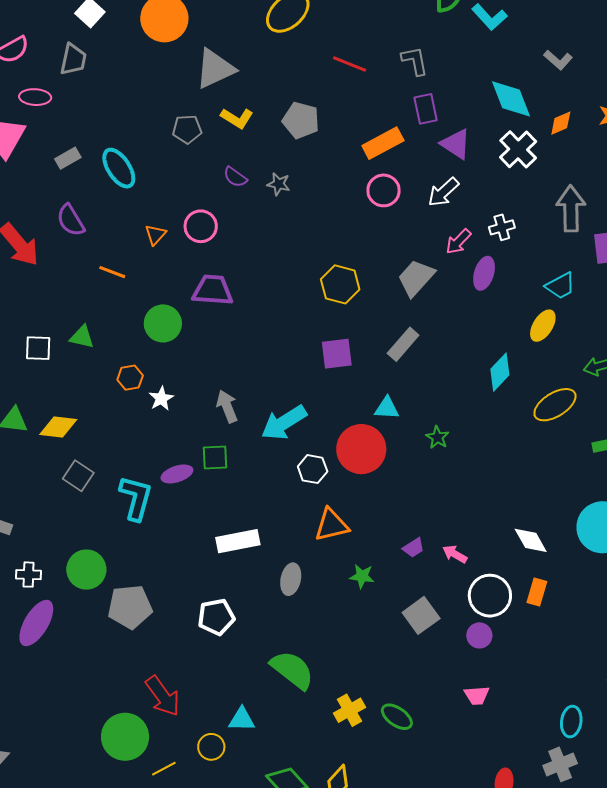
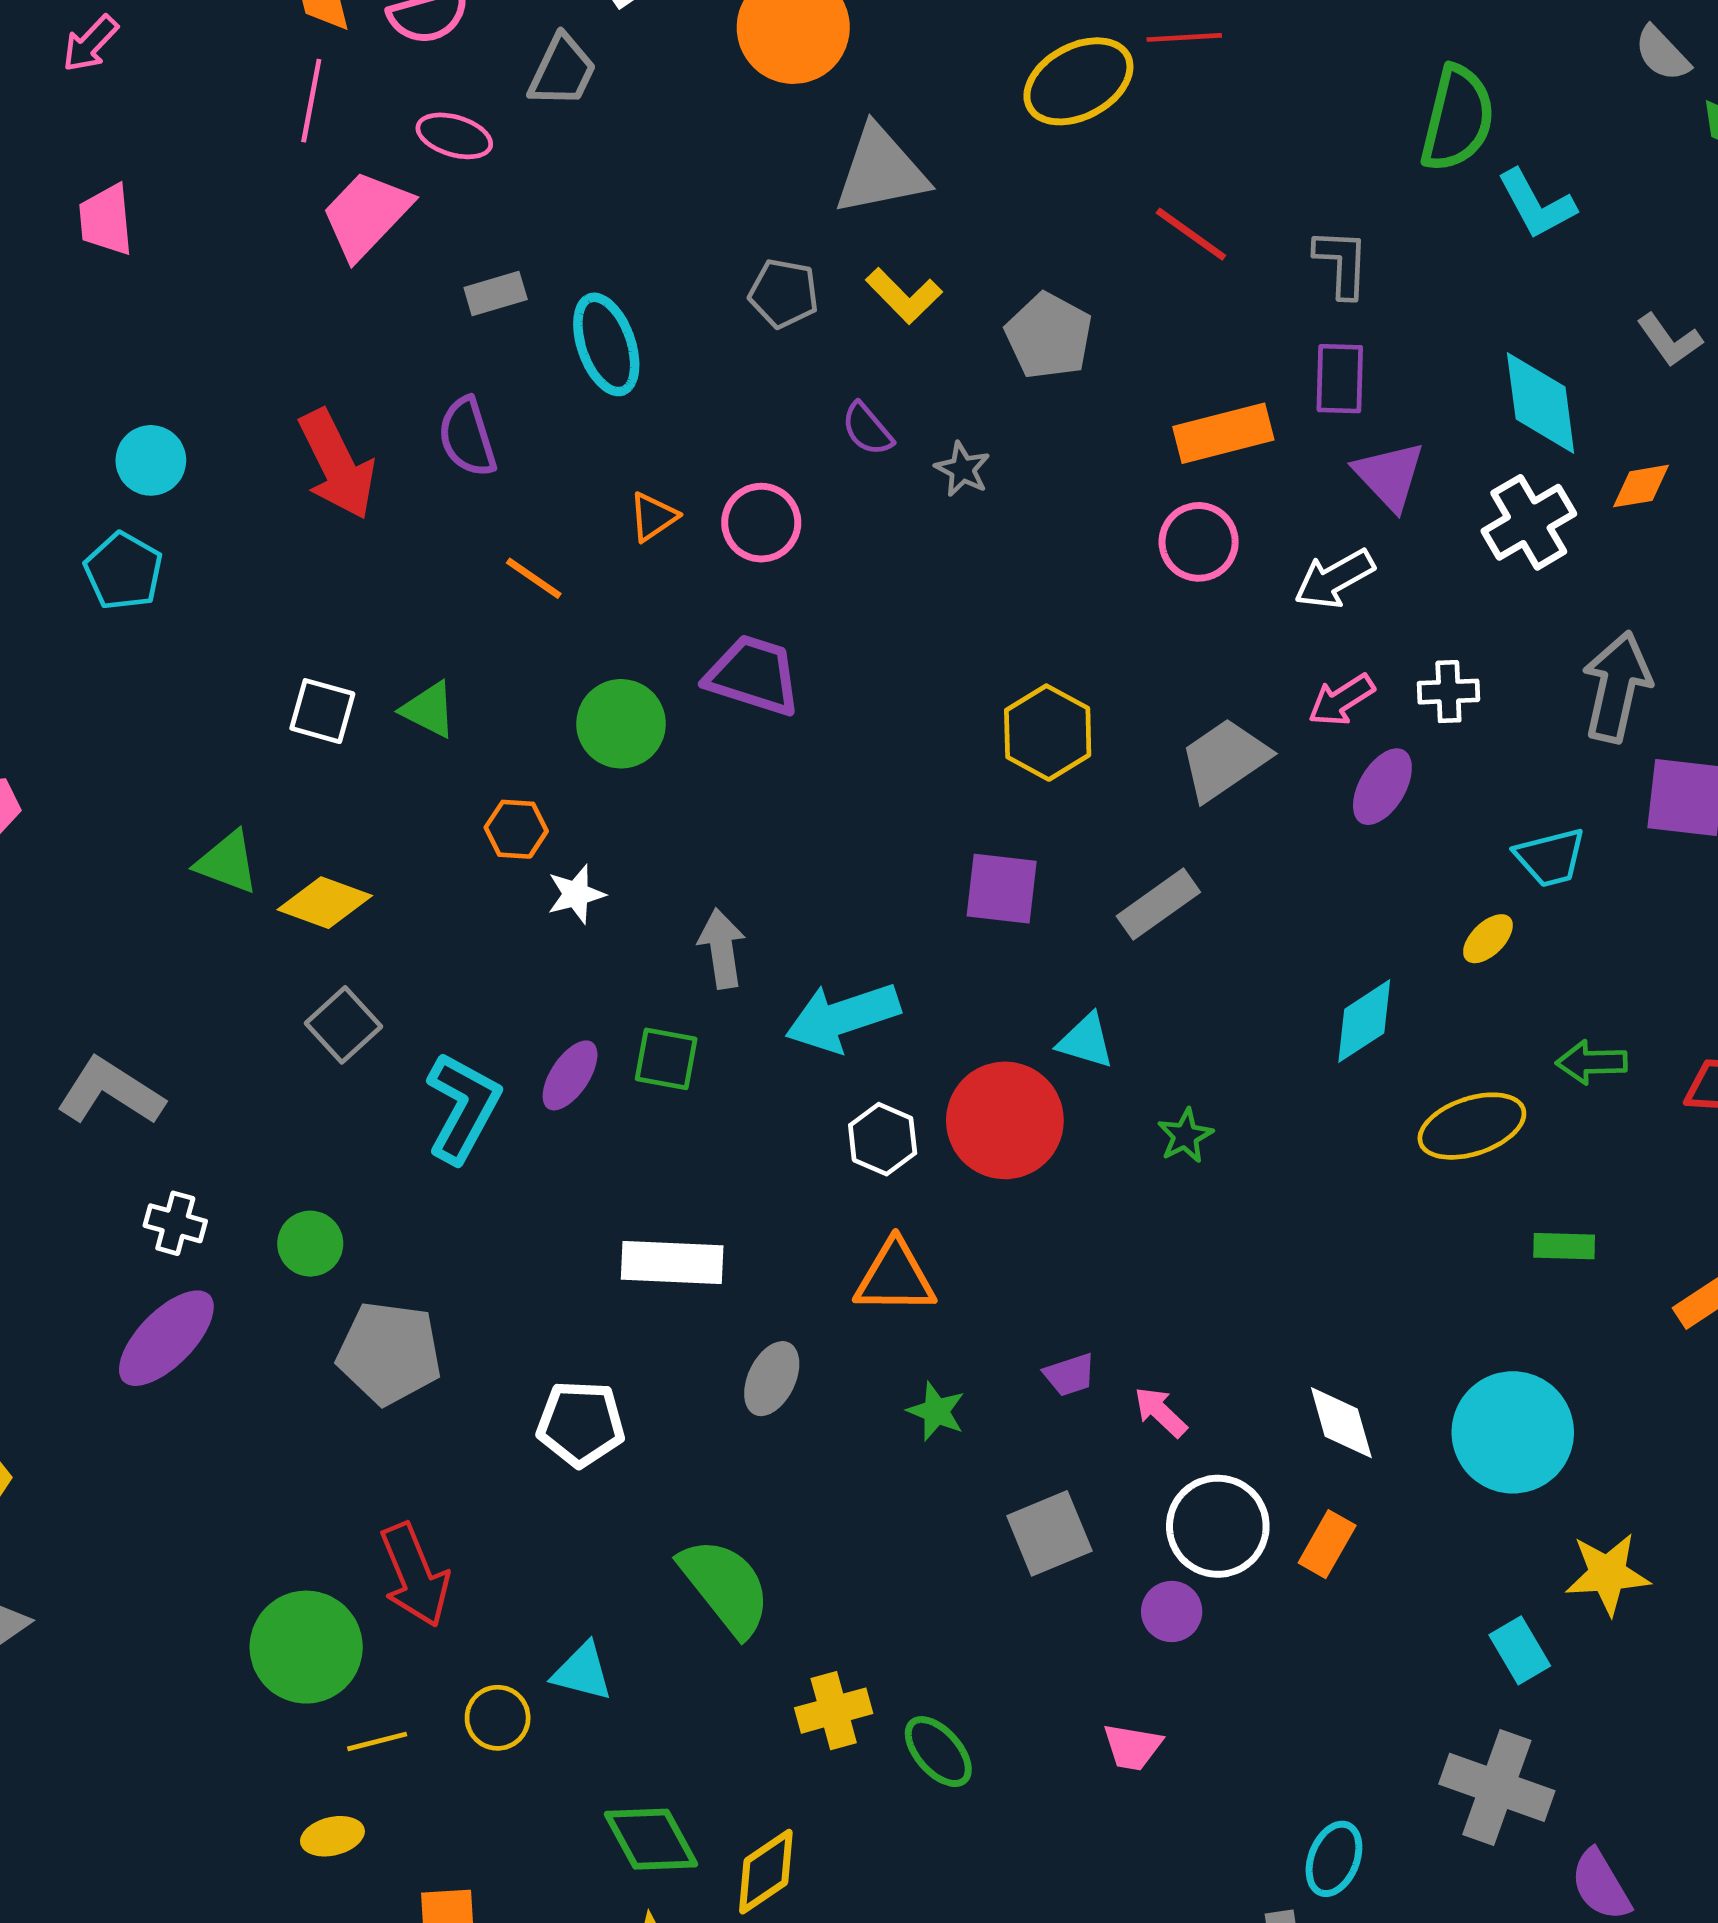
yellow ellipse: (543, 326) -> (1488, 939), size x0.7
purple ellipse: (177, 474) -> (570, 1075), turned -52
green circle: (86, 570) -> (310, 1244), size x0.7

